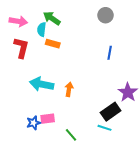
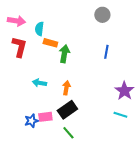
green arrow: (52, 18) -> (64, 54), moved, turned 66
cyan arrow: (42, 84) -> (39, 83), size x0.6
black rectangle: (111, 112) -> (67, 110), moved
cyan line: (104, 128) -> (120, 115), moved

